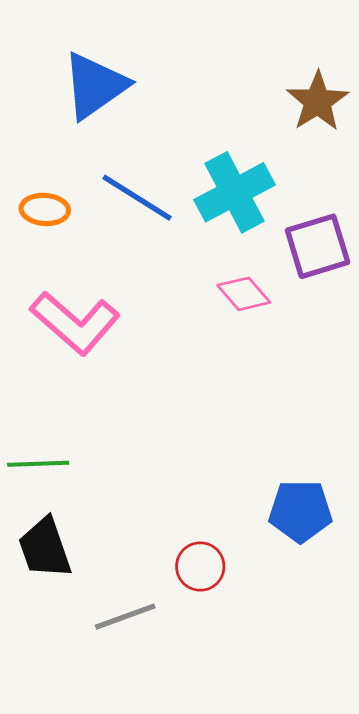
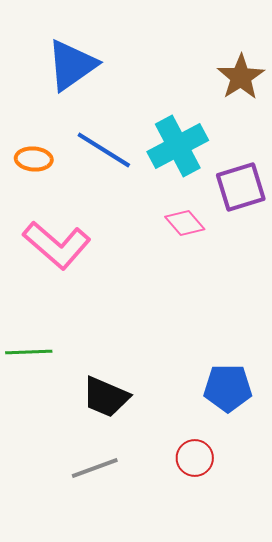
black trapezoid: (45, 548) -> (106, 397), moved, turned -48
red circle: (200, 566) -> (195, 458), moved

